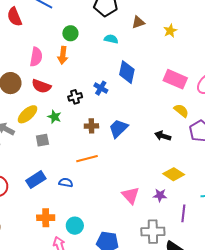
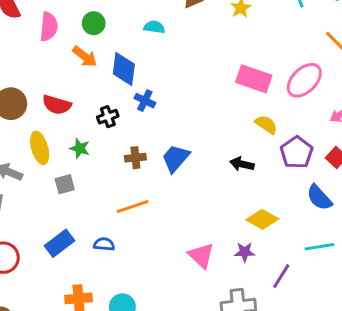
orange arrow: (63, 55) -> (85, 57), turned -54
pink semicircle: (36, 57) -> (49, 27), moved
blue diamond: (127, 72) -> (124, 69), moved
yellow ellipse: (28, 114) -> (40, 148), turned -60
purple line: (183, 213) -> (281, 276), turned 30

